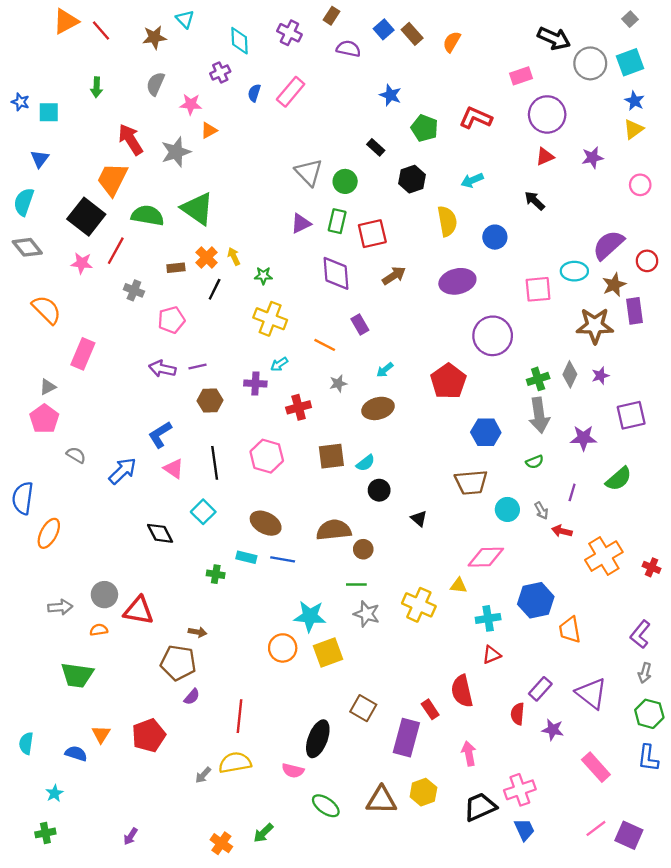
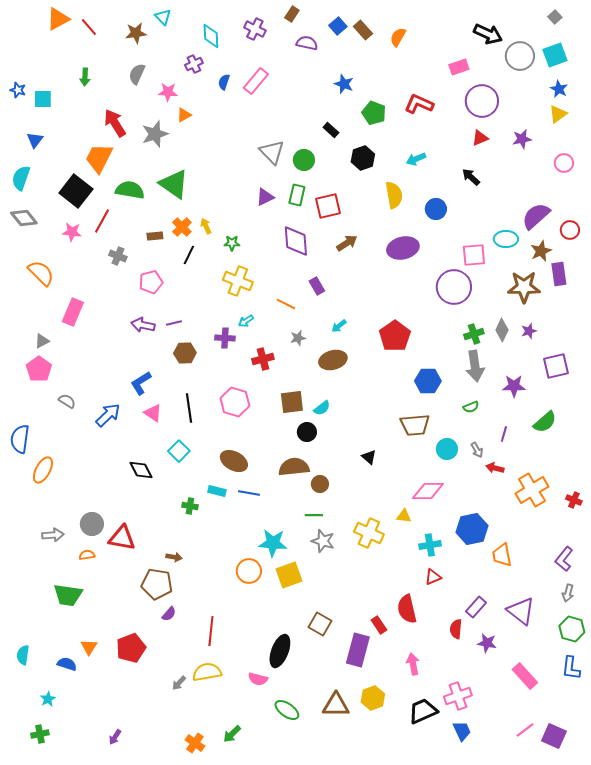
purple circle: (493, 336) -> (454, 287), moved
black circle: (379, 490) -> (307, 432), moved

